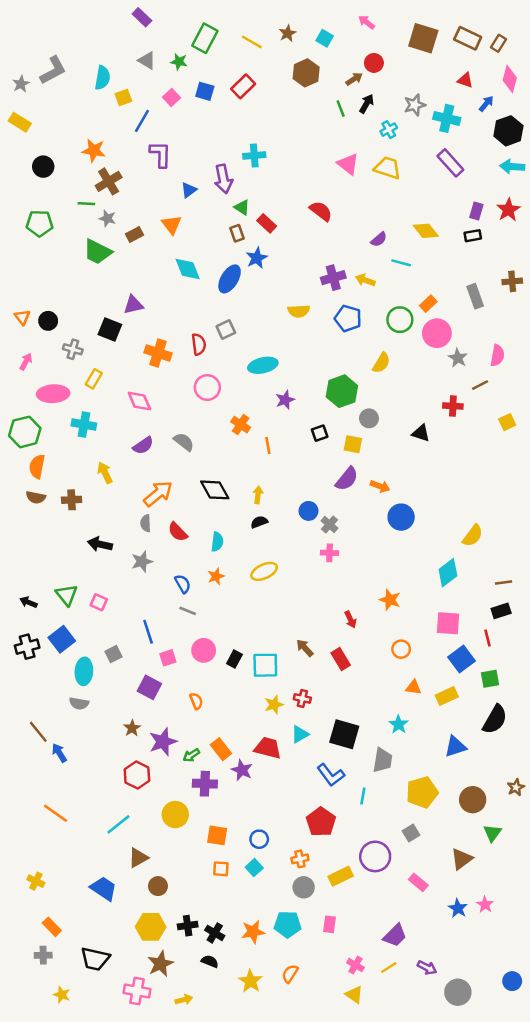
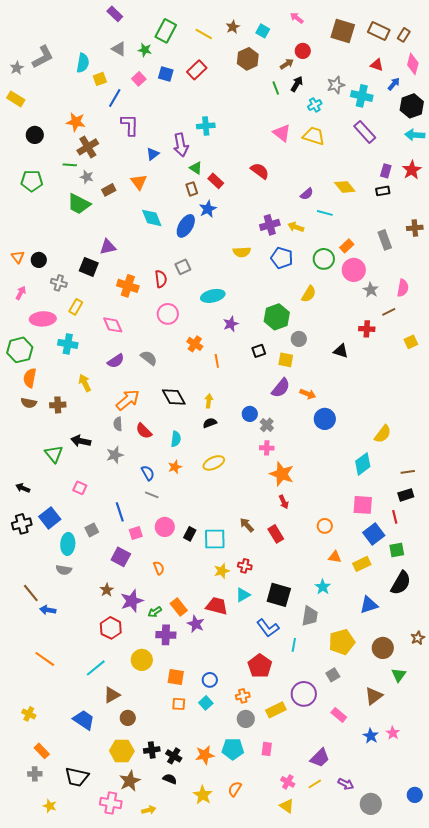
green triangle: (67, 595) -> (54, 454), moved
orange star: (390, 600) -> (282, 474), moved, size x1.4
blue arrow: (59, 753) -> (48, 610), turned -49

